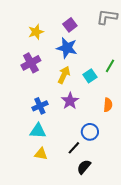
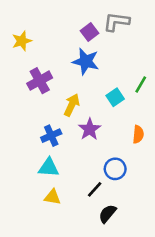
gray L-shape: (107, 17) -> (116, 22), moved
yellow star: (36, 32) -> (22, 41), moved
yellow arrow: (64, 75) -> (72, 105), moved

